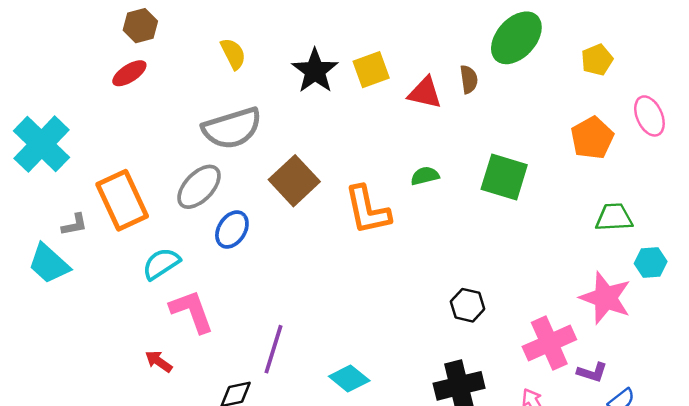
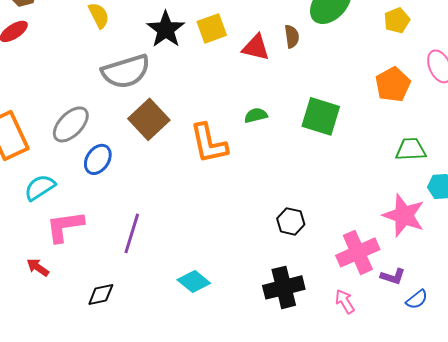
gray semicircle: (232, 128) -> (126, 71), moved
pink L-shape: (192, 311) -> (65, 226), turned -78
purple line: (273, 349) -> (132, 233), moved

